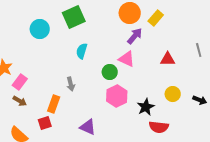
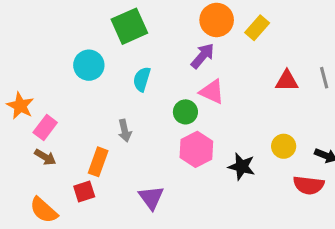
cyan circle: (40, 29) -> (89, 65), moved
purple arrow: (135, 36) -> (203, 56), moved
red triangle: (168, 59) -> (287, 81), moved
black star: (146, 107) -> (242, 166), turned -30
purple triangle: (88, 127) -> (151, 198), turned 30
red semicircle: (159, 127) -> (309, 185), moved

